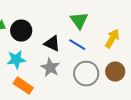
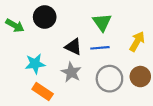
black circle: (21, 31) -> (45, 17), moved
blue line: (77, 45) -> (100, 48), turned -36

